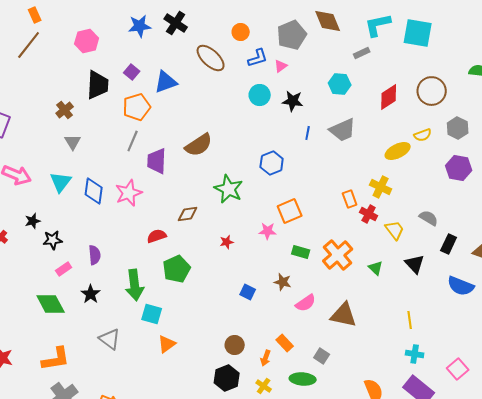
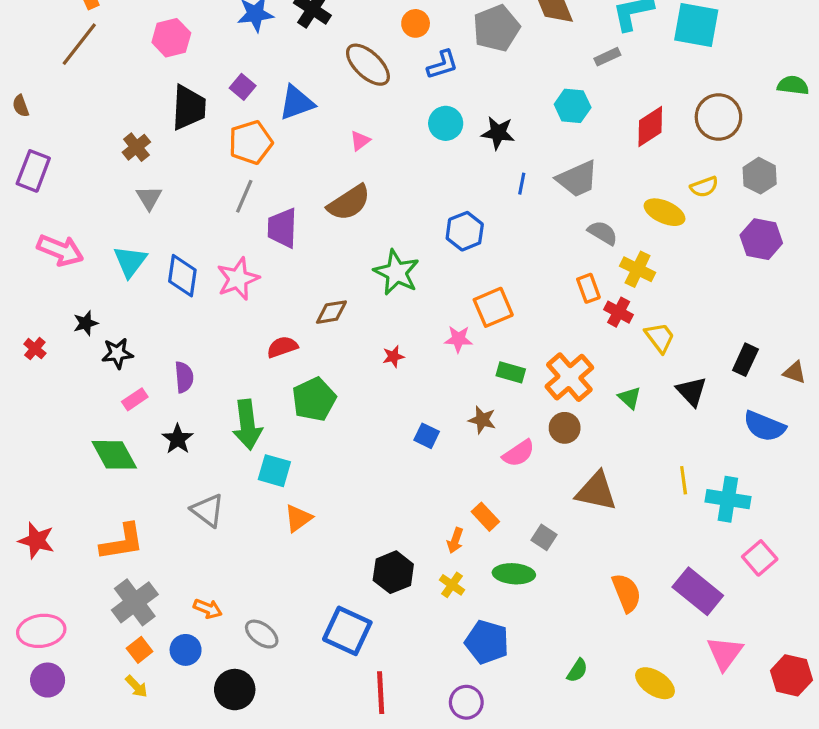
pink triangle: (281, 66) -> (360, 141), moved
yellow ellipse: (398, 151) -> (665, 212), turned 50
gray semicircle: (429, 218) -> (603, 233), moved
brown triangle: (344, 315) -> (596, 491), moved
brown circle: (235, 345) -> (565, 428), moved
cyan cross: (415, 354) -> (728, 499), moved, size x1.5

